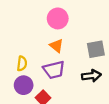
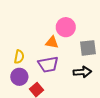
pink circle: (58, 18) -> (66, 27), moved
orange triangle: (56, 46) -> (52, 42), turned -32

